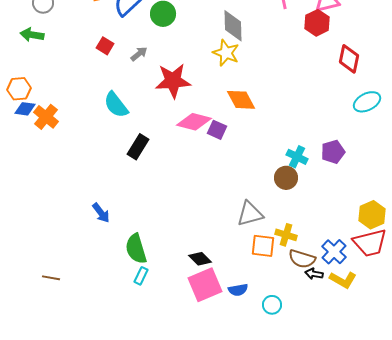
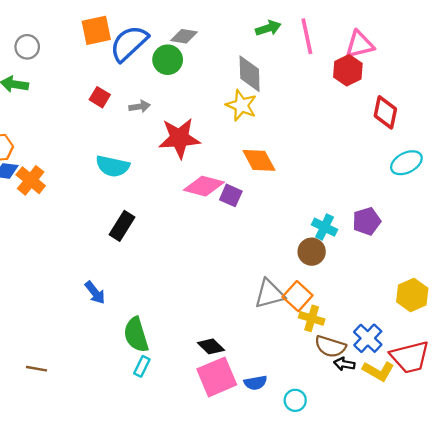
gray arrow: (139, 54) -> (140, 107), turned 30
cyan semicircle: (116, 105) -> (113, 166), turned -40
black rectangle: (138, 147) -> (122, 226), moved
red trapezoid: (370, 243) -> (410, 357), moved
orange square: (263, 246) -> (298, 296), moved, turned 35

